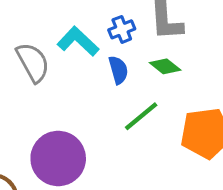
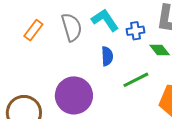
blue cross: (122, 29) -> (136, 31), moved
blue semicircle: (118, 70) -> (107, 56), moved

